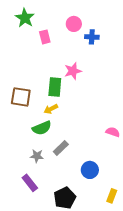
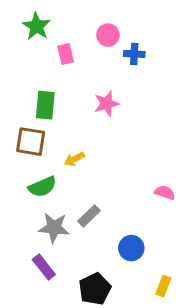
green rectangle: (55, 87) -> (45, 105), moved
green semicircle: (42, 128) -> (42, 187), moved
gray star: (37, 156) -> (54, 228), size x1.5

